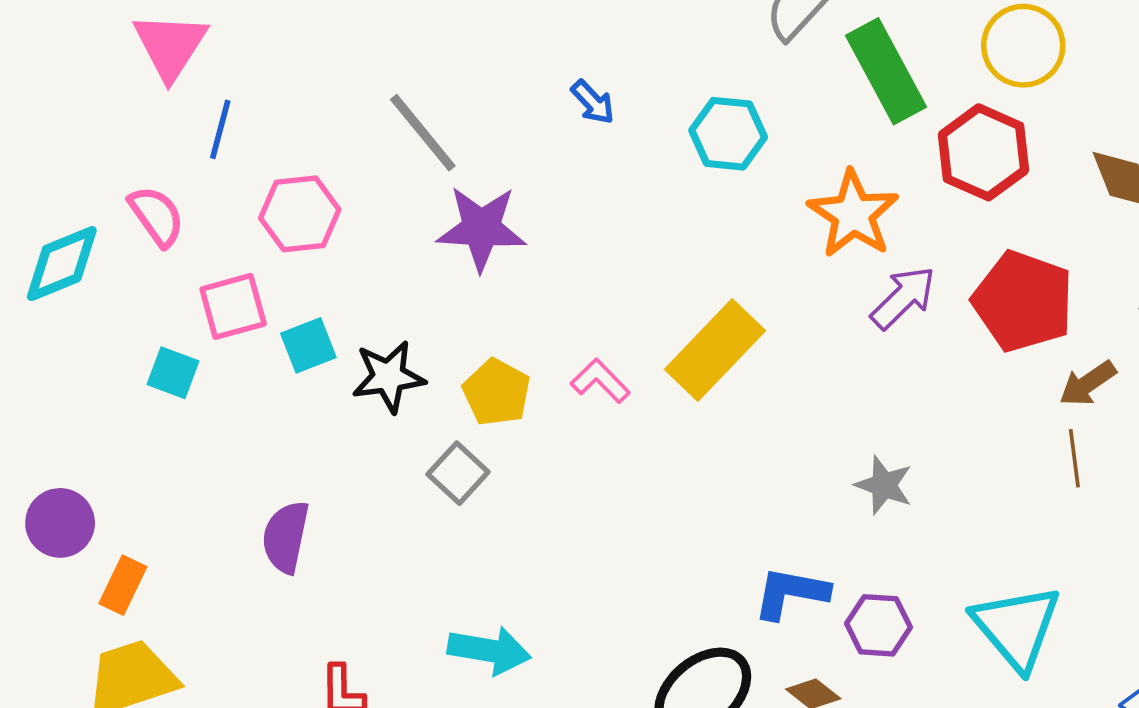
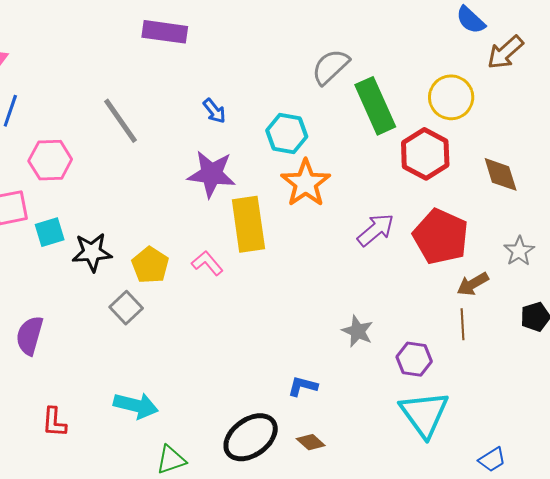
orange star: (853, 214) -> (306, 183), moved
purple star: (481, 228) -> (212, 174), moved
yellow rectangle: (715, 350) -> (248, 224), moved, turned -56
blue L-shape: (791, 593) -> (303, 386), size x0.7
purple hexagon: (878, 625) -> (414, 359), moved

